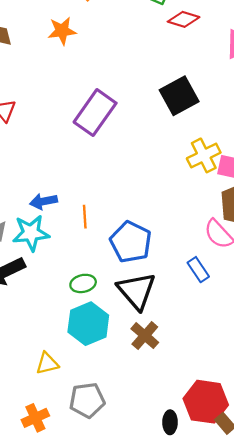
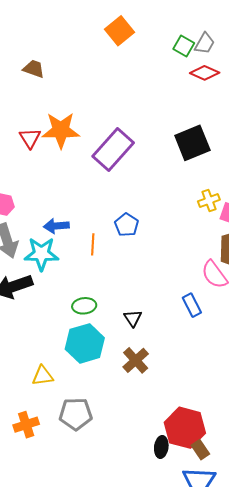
orange star: (62, 31) -> (61, 130), moved, size x1.4
yellow cross: (204, 155) -> (209, 201), size x0.7
blue pentagon: (131, 242) -> (127, 225), moved, size x0.6
black triangle: (137, 291) -> (133, 318), size x0.5
black ellipse: (170, 422) -> (161, 447), moved

